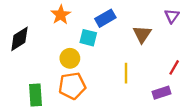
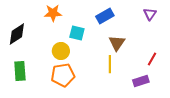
orange star: (61, 15) -> (53, 13), turned 30
blue rectangle: (105, 18) -> (105, 16), moved
brown triangle: (142, 34) -> (117, 43), moved
green rectangle: (36, 95) -> (20, 71), moved

